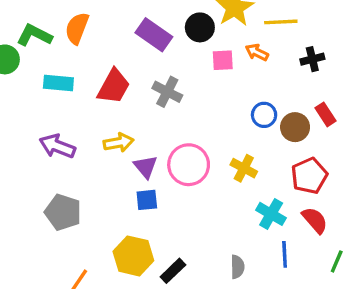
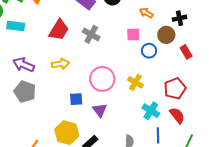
pink square: (223, 60) -> (133, 34), moved
cyan rectangle: (58, 83) -> (16, 26), moved
brown circle: (295, 127) -> (166, 35), moved
purple triangle: (146, 167) -> (100, 110), moved
gray pentagon: (63, 212) -> (25, 92), moved

